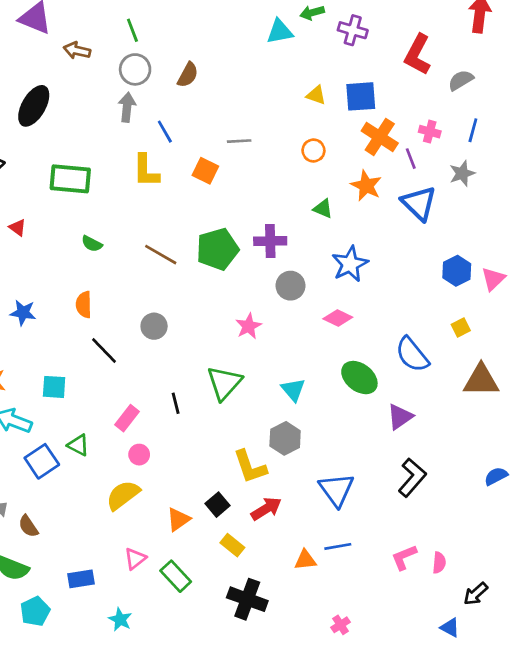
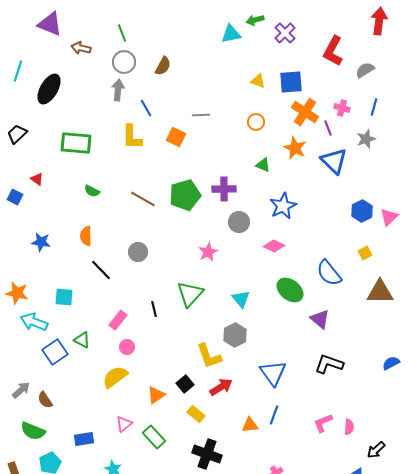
purple cross: (353, 30) -> (285, 33), turned 30
purple triangle: (400, 417) -> (320, 319), turned -45
black L-shape: (412, 478) -> (329, 364), turned -112
blue line: (338, 546) -> (274, 415), turned -60

